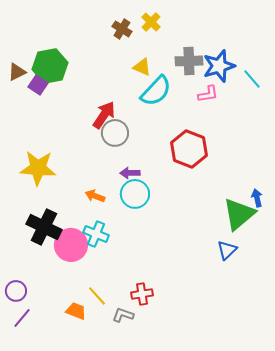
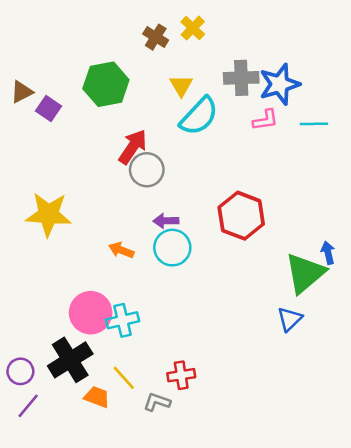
green hexagon: (50, 66) -> (106, 84), moved
yellow triangle: (142, 67) -> (181, 86), turned 36
cyan line: (252, 79) -> (314, 124), moved, turned -50
red hexagon: (189, 149) -> (241, 216), moved
black cross: (44, 227) -> (70, 360), moved, turned 32
cyan cross: (96, 234) -> (123, 320), moved, turned -35

